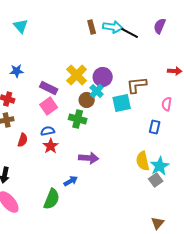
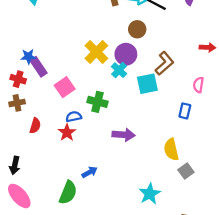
blue star: (17, 71) -> (28, 56), moved
brown L-shape: (137, 85) -> (164, 63), turned 145
purple rectangle: (49, 88) -> (39, 67), moved, turned 30
brown circle: (87, 100) -> (137, 29), moved
blue semicircle: (48, 131) -> (74, 117), moved
purple arrow: (89, 158) -> (124, 135), moved
cyan star: (160, 166) -> (150, 194), moved

